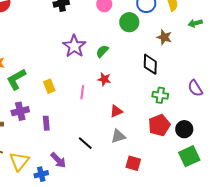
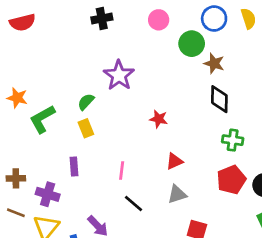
brown star: (164, 37) -> (214, 63), moved
green semicircle: (102, 51) -> (86, 102), moved
pink line: (82, 92) -> (122, 170), moved
purple cross: (20, 111) -> (48, 194), moved, turned 30
purple rectangle: (46, 123) -> (74, 167), moved

